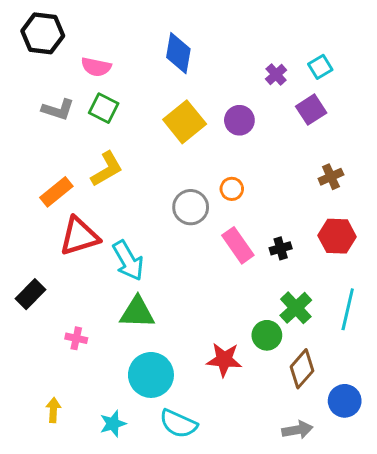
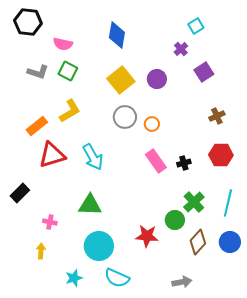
cyan square: (320, 67) -> (196, 26), moved
gray circle: (191, 207) -> (125, 117), moved
cyan arrow: (128, 261) -> (93, 157), moved
blue circle: (345, 401) -> (230, 242), moved
yellow arrow: (53, 410) -> (41, 251), moved
gray arrow: (297, 430) -> (182, 282), moved

